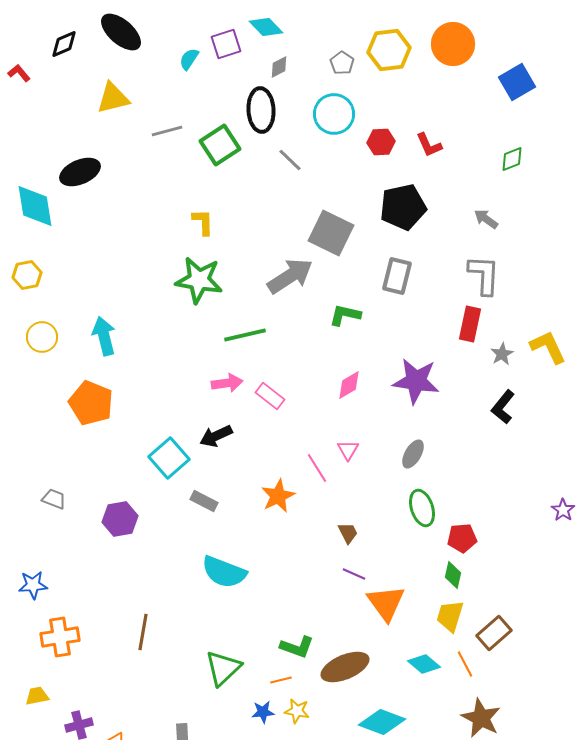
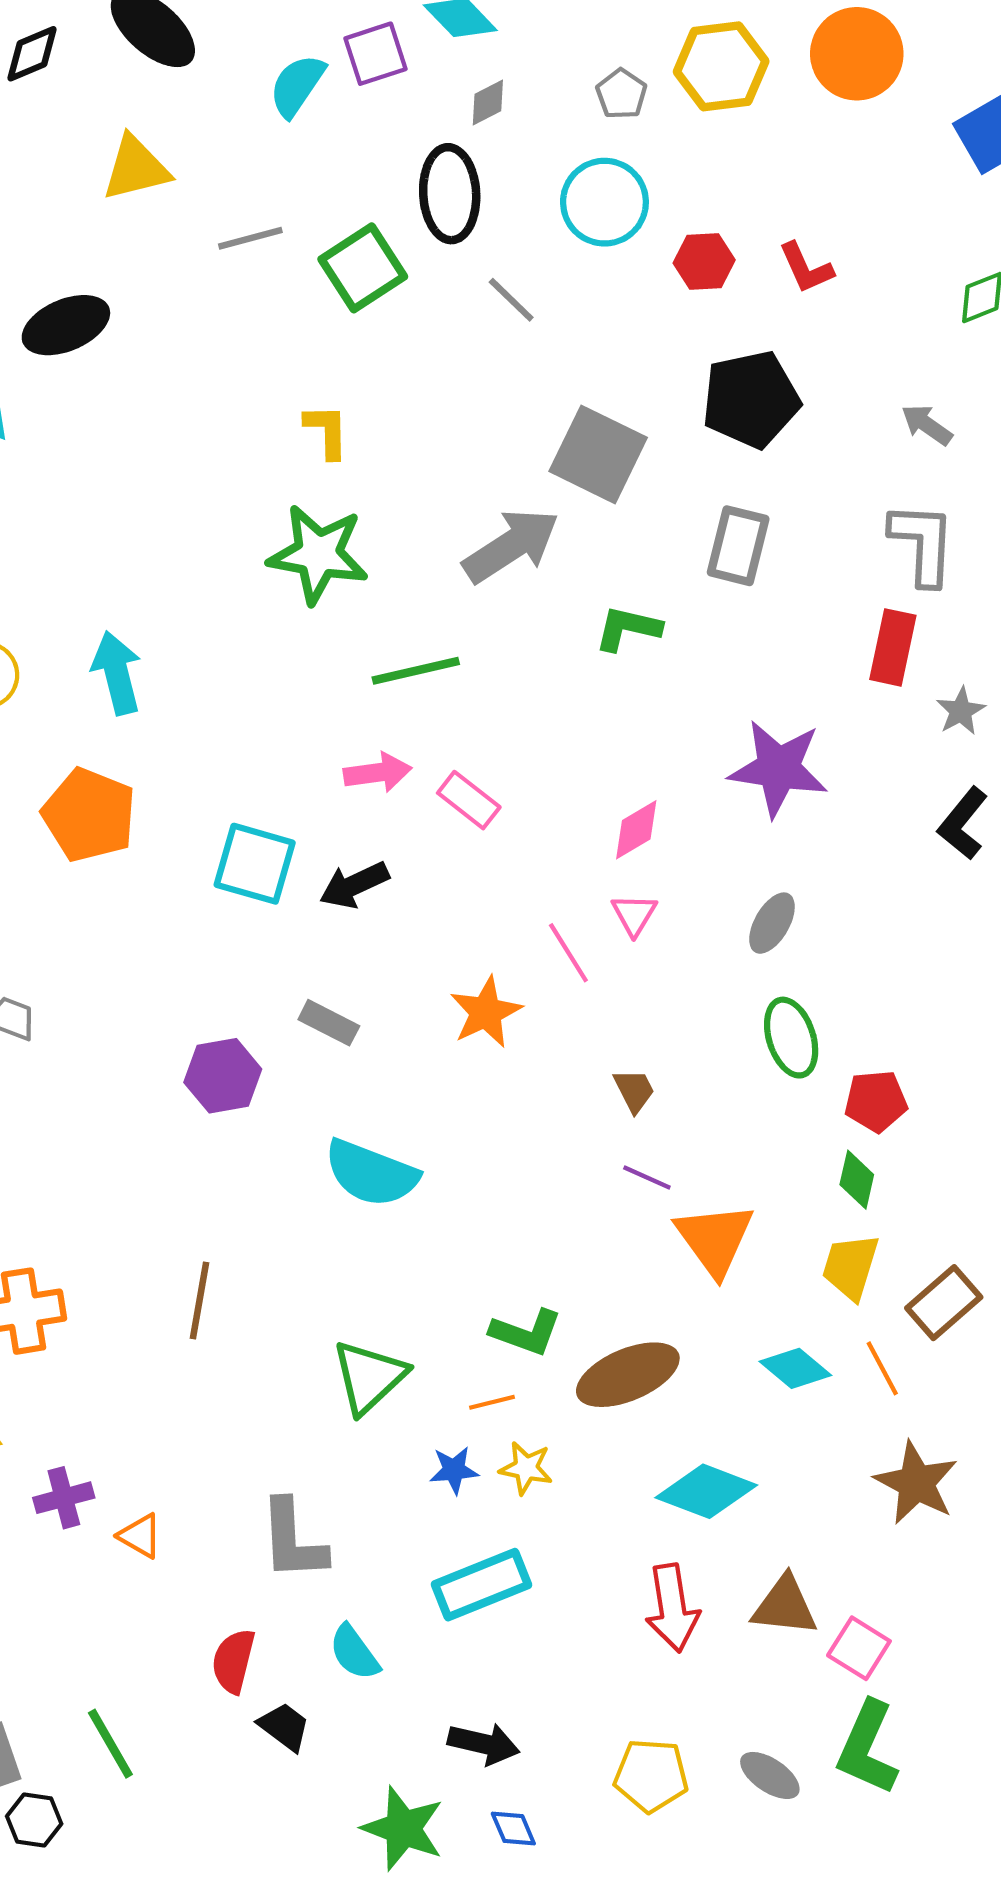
cyan semicircle: (189, 59) -> (297, 86), size x1.4
pink diamond: (349, 385) -> (636, 830), moved
cyan square: (169, 458) -> (255, 864), moved, turned -33
purple hexagon: (120, 519) -> (223, 1076), moved

